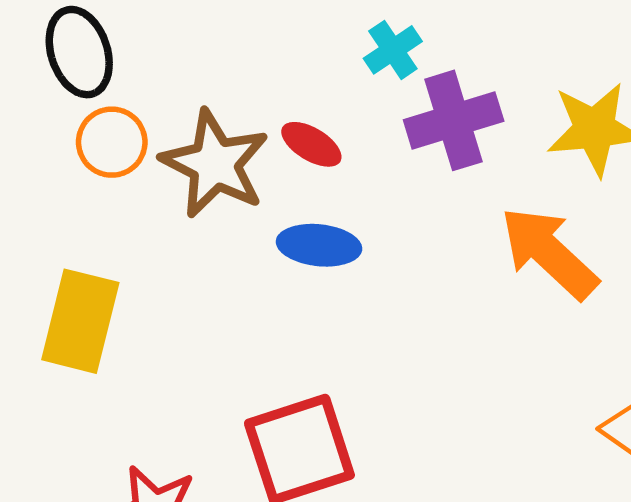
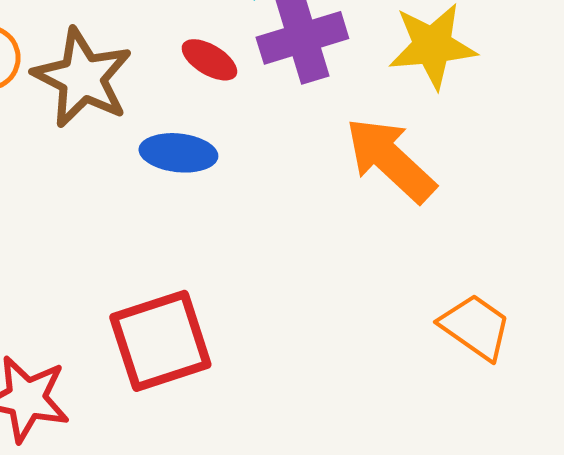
red ellipse: (311, 144) -> (209, 60), moved

